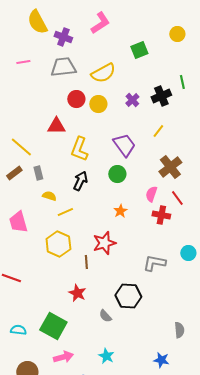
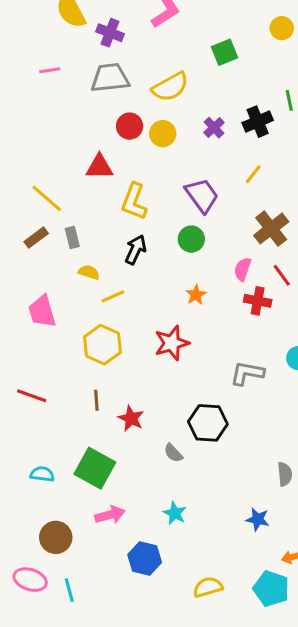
brown line: (86, 262) -> (96, 400), moved

